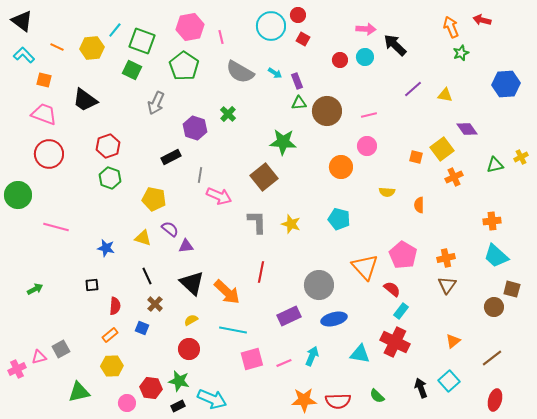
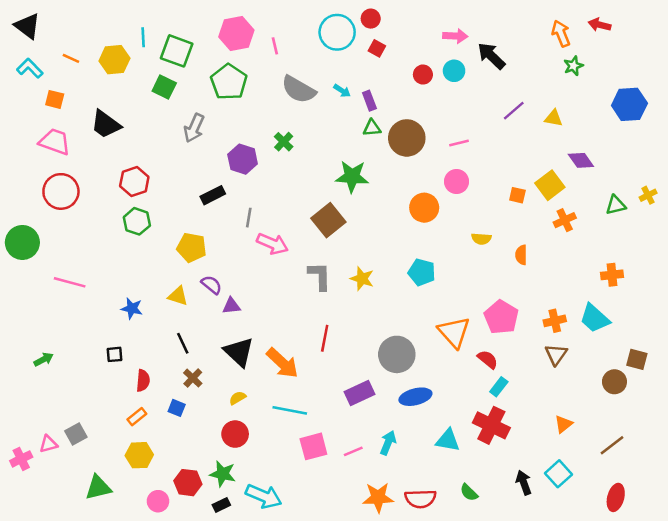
cyan line: (115, 30) -> (143, 37), turned -42
cyan trapezoid: (496, 256) -> (595, 318), moved

